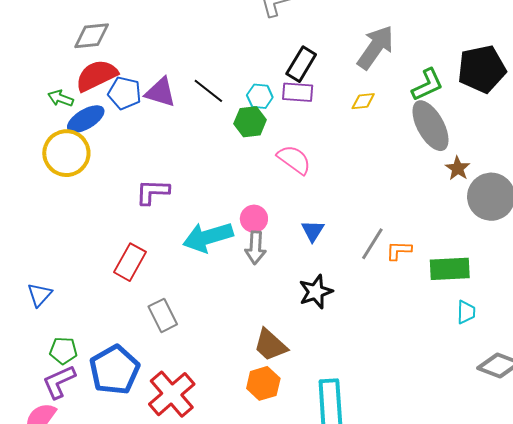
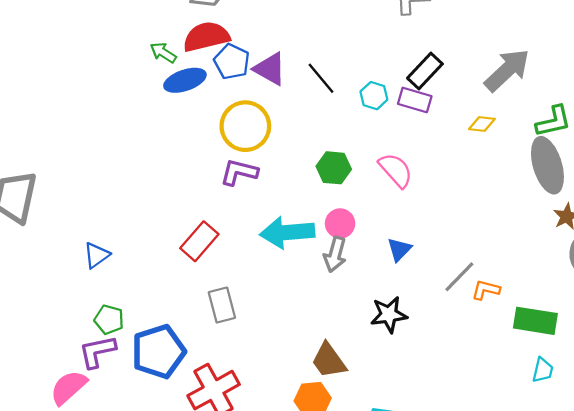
green hexagon: (250, 122) -> (334, 168), moved
yellow circle: (66, 153) -> (245, 126), moved

